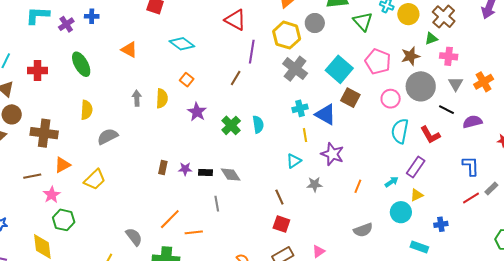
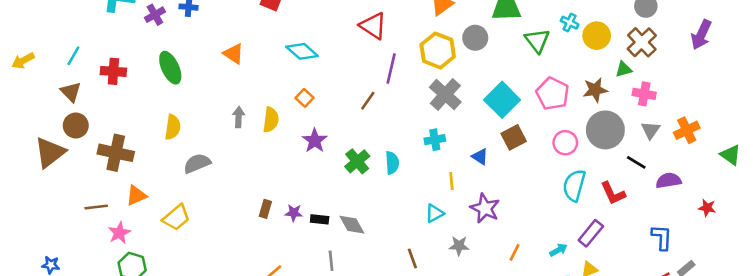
brown square: (350, 98) -> (514, 137), turned 30
cyan cross: (300, 108) -> (435, 140), moved
blue triangle: (326, 114) -> (480, 157), size x0.6

